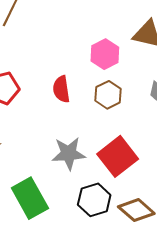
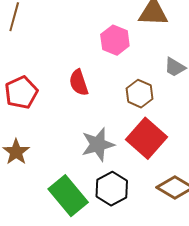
brown hexagon: (108, 95) -> (140, 94), moved
black hexagon: (94, 200) -> (112, 189), moved

